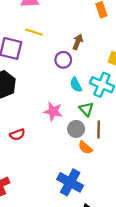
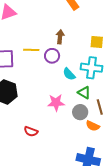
yellow line: (34, 32) -> (31, 50), moved
red semicircle: (17, 135) -> (31, 131), turned 56

